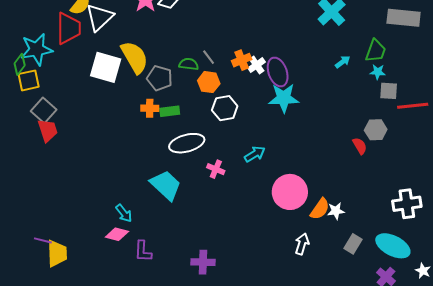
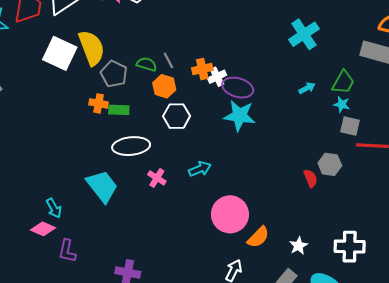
purple ellipse: (278, 72) -> (238, 88), turned -64
white star: (336, 211) -> (299, 246), moved, turned -30

